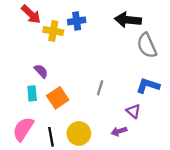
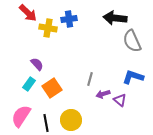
cyan rectangle: (32, 93) -> (29, 84), turned 40
purple arrow: (119, 131) -> (103, 94), moved

